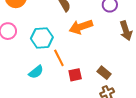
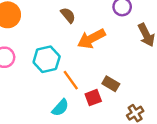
cyan semicircle: (36, 72) -> (60, 108), moved
brown rectangle: (104, 73) -> (111, 84), moved

